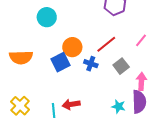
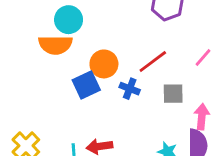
orange semicircle: (21, 57) -> (55, 45), moved
gray square: (121, 66) -> (173, 94), turned 35

